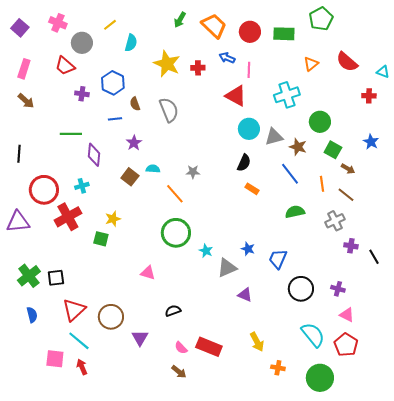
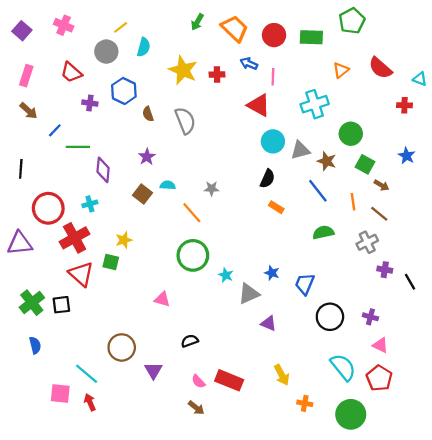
gray circle: (82, 43) -> (106, 52), moved
blue line: (115, 119) -> (55, 130), moved, turned -40
red triangle: (74, 310) -> (81, 274), moved, turned -35

